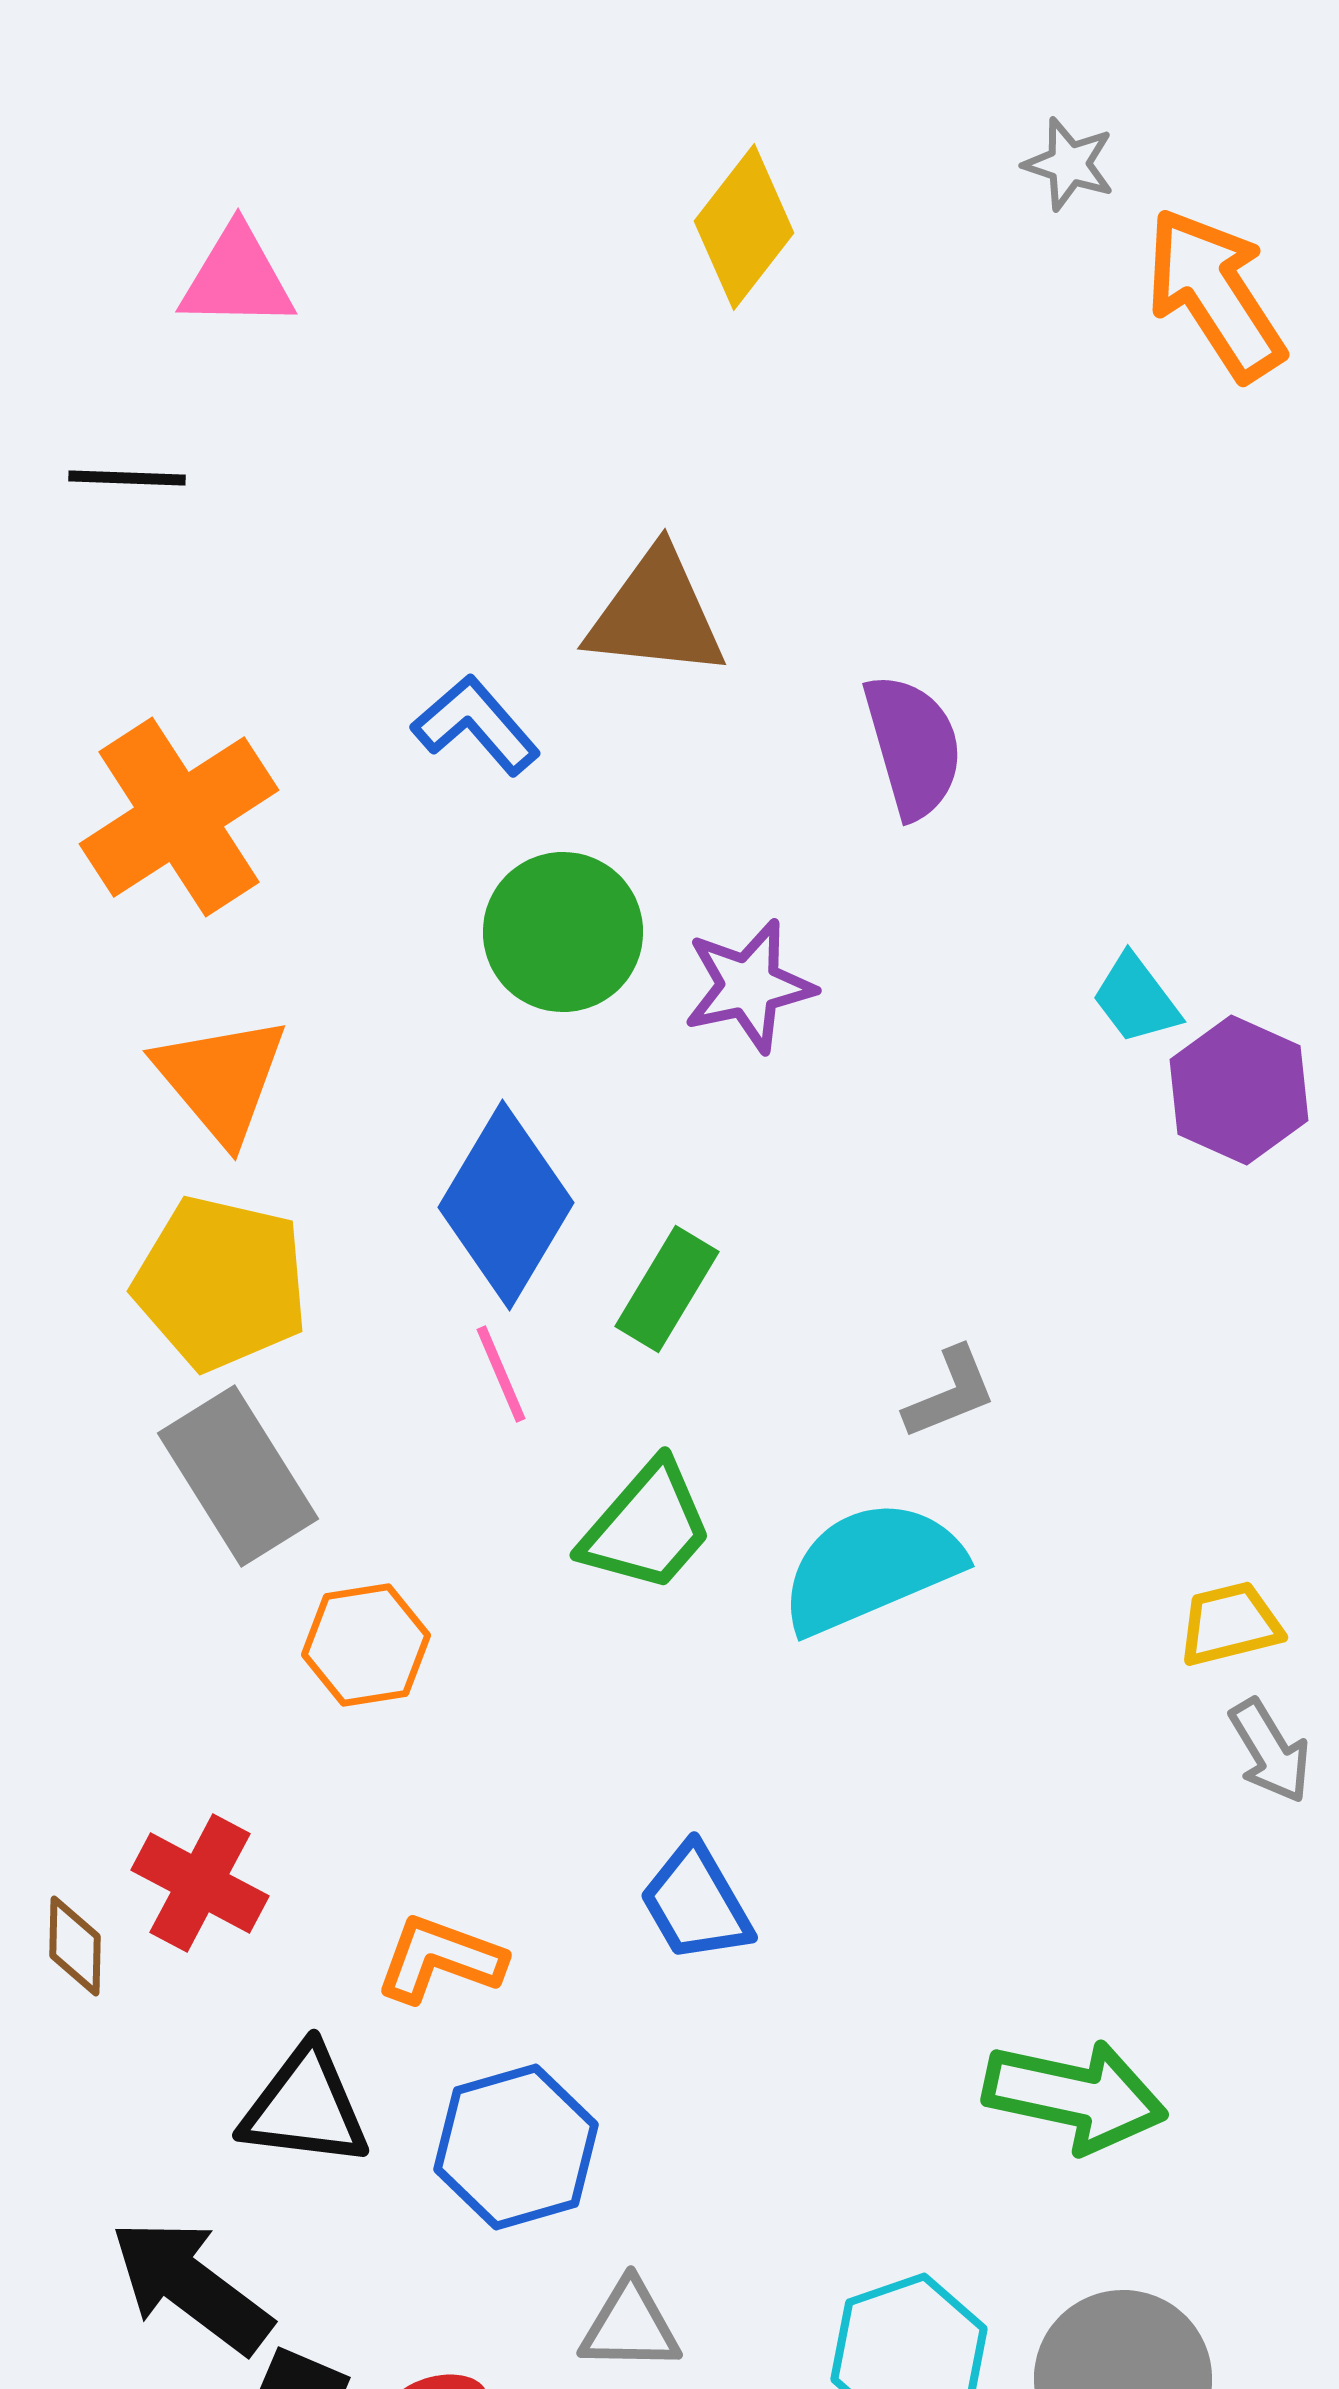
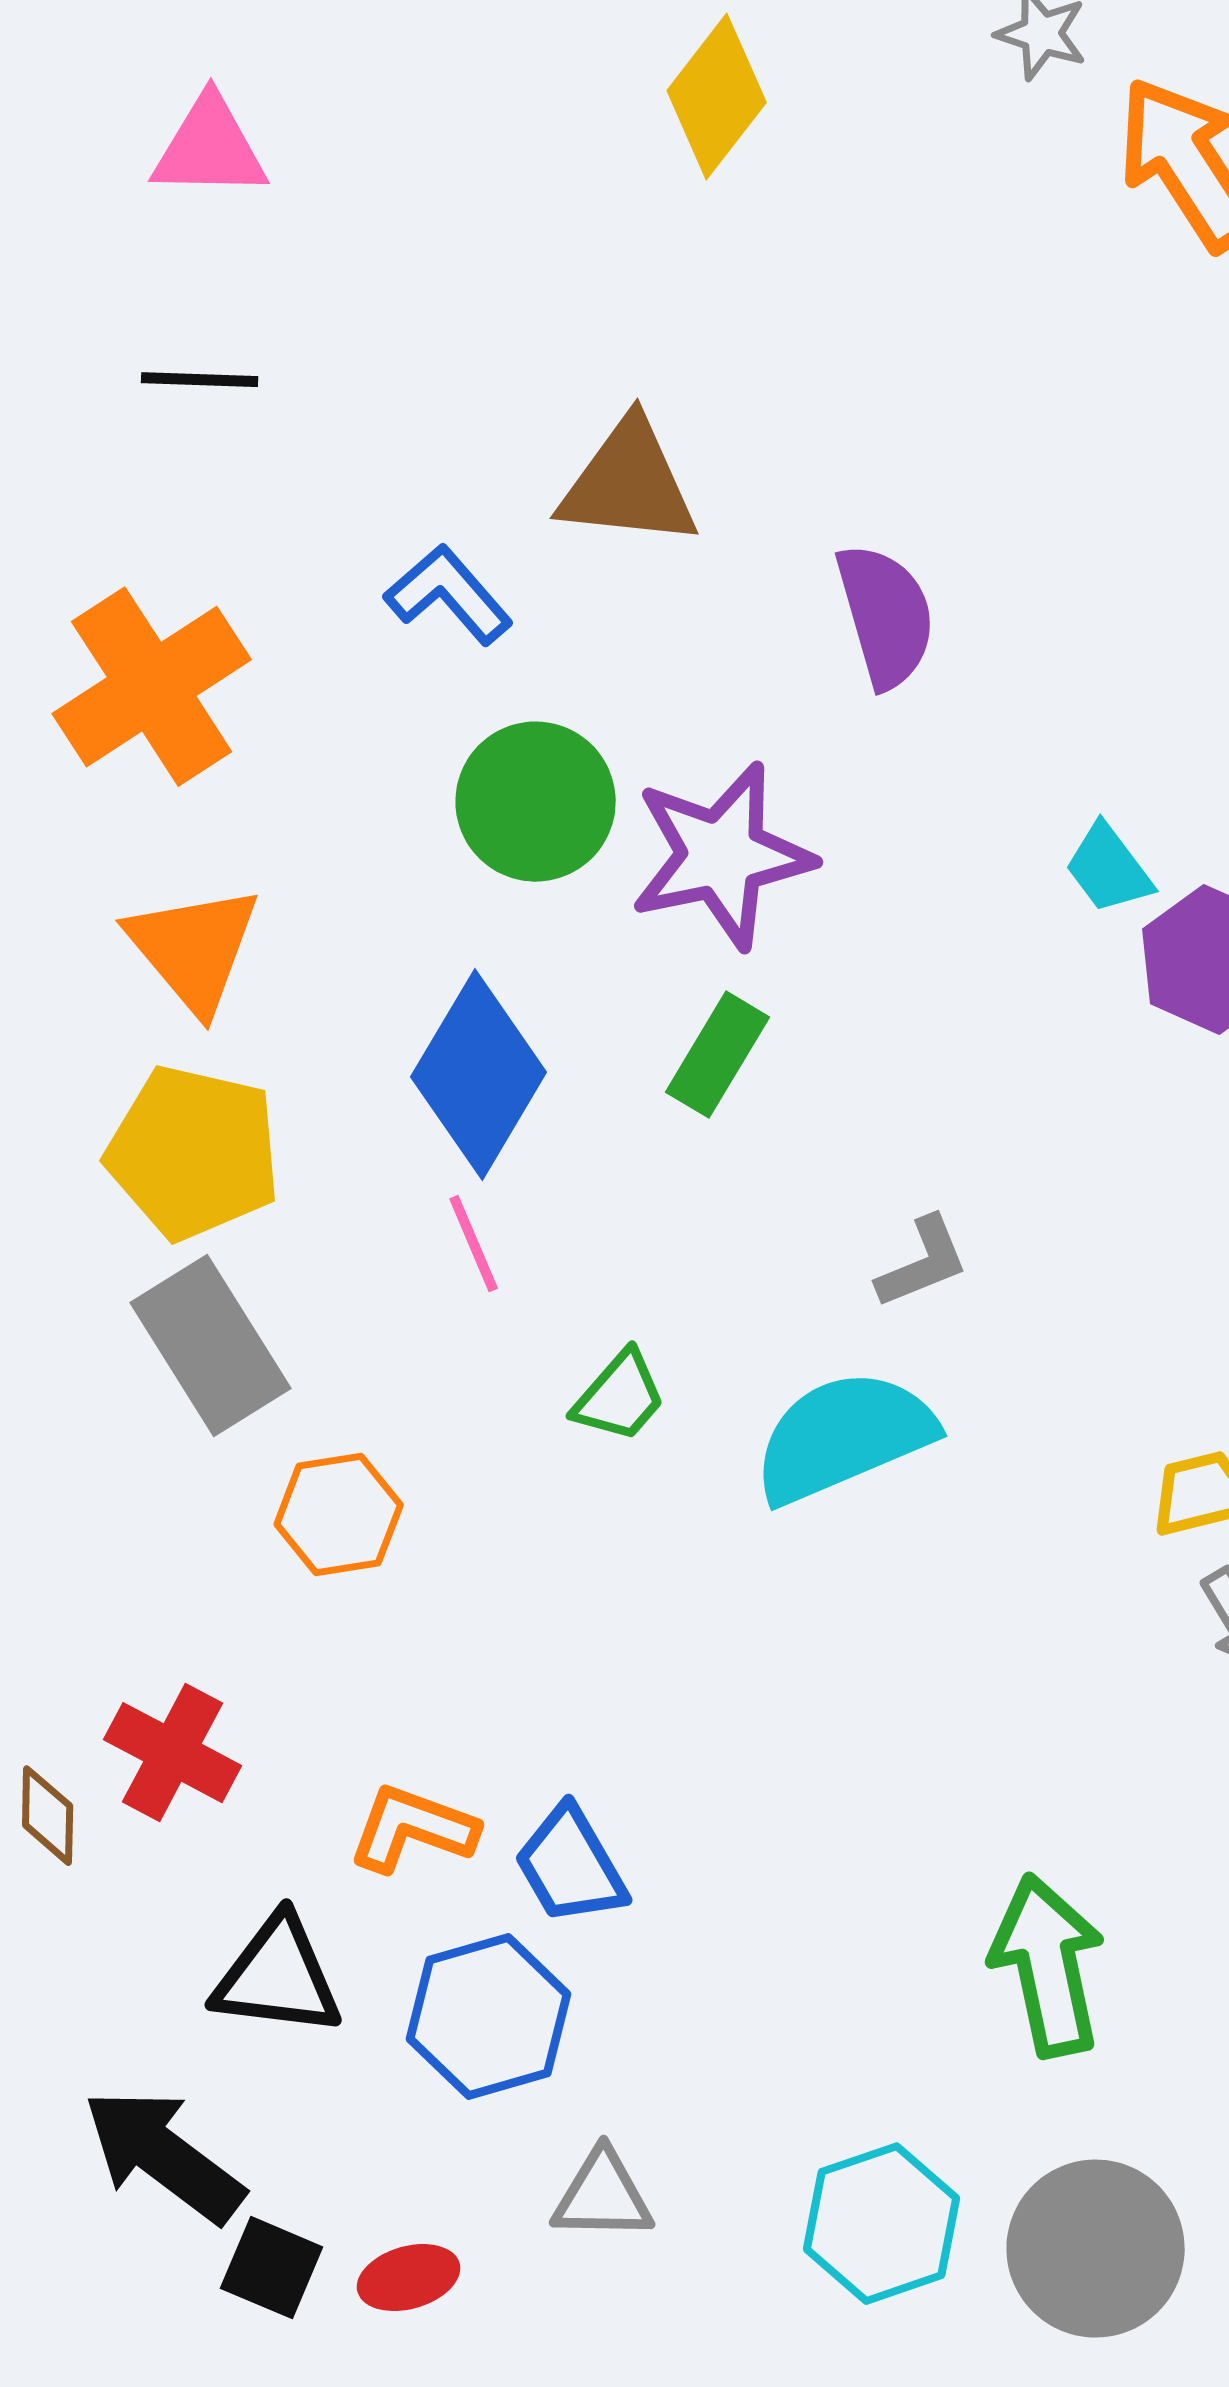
black line: (127, 478) -> (200, 380), moved
purple star: (749, 986) -> (722, 856), size x1.4
green rectangle: (667, 1289) -> (718, 1055), moved
green trapezoid: (647, 1527) -> (620, 1397), size x0.7
blue trapezoid: (696, 1903) -> (571, 1866), moved
green arrow: (1075, 2096) -> (1048, 1966), turned -114

